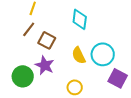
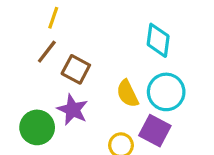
cyan diamond: (80, 19) -> (158, 40), moved
purple square: (118, 78) -> (155, 131), moved

